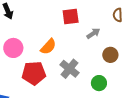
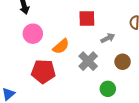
pink circle: (13, 48) -> (33, 34), moved
gray cross: (70, 69) -> (88, 61), moved

